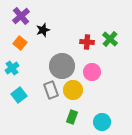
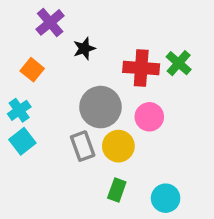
purple cross: (21, 16) -> (50, 22), moved
black star: (43, 30) -> (84, 48), moved
red cross: (87, 42) -> (141, 68), size x1.5
cyan square: (19, 95) -> (22, 141), moved

